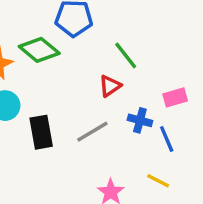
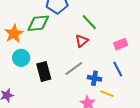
green diamond: (39, 50) -> (38, 23), turned -40
blue cross: (140, 120) -> (94, 78), moved
yellow line: (158, 181) -> (107, 94), moved

